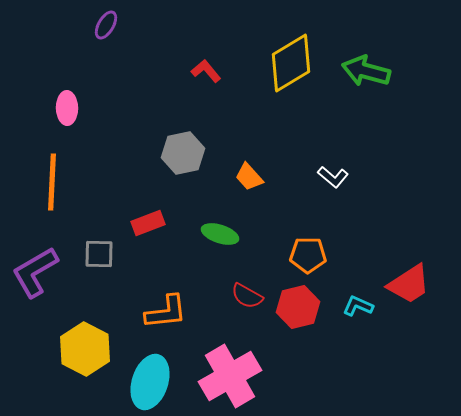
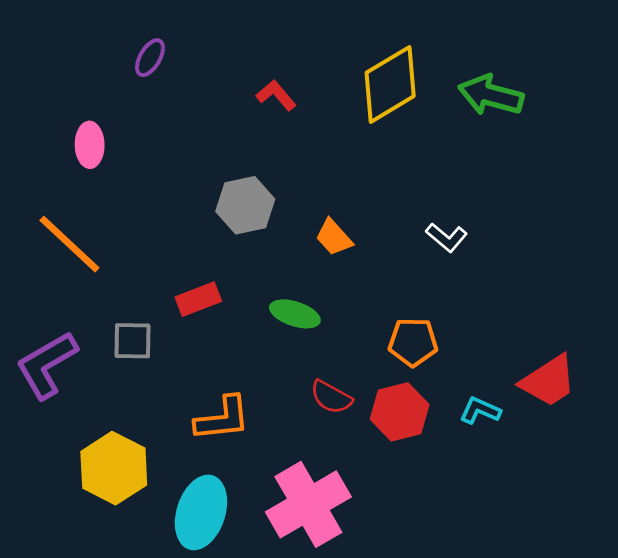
purple ellipse: (106, 25) -> (150, 58), moved
orange line: (52, 182) -> (69, 244), turned -50

